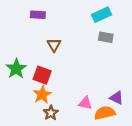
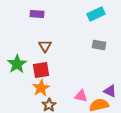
gray rectangle: (106, 37) -> (99, 45), moved
brown triangle: (54, 45) -> (45, 46), moved
red square: (42, 75) -> (41, 70), turned -30

